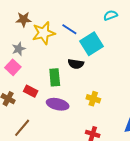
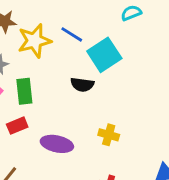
green rectangle: (55, 77) -> (24, 91), moved
red rectangle: (31, 91) -> (17, 126), turned -48

